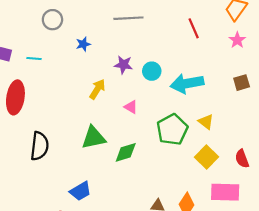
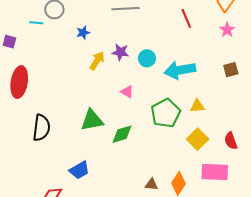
cyan line: (34, 59) -> (36, 23), moved
yellow arrow: (97, 89) -> (97, 61), moved
yellow triangle: (206, 122) -> (197, 106), turned -42

